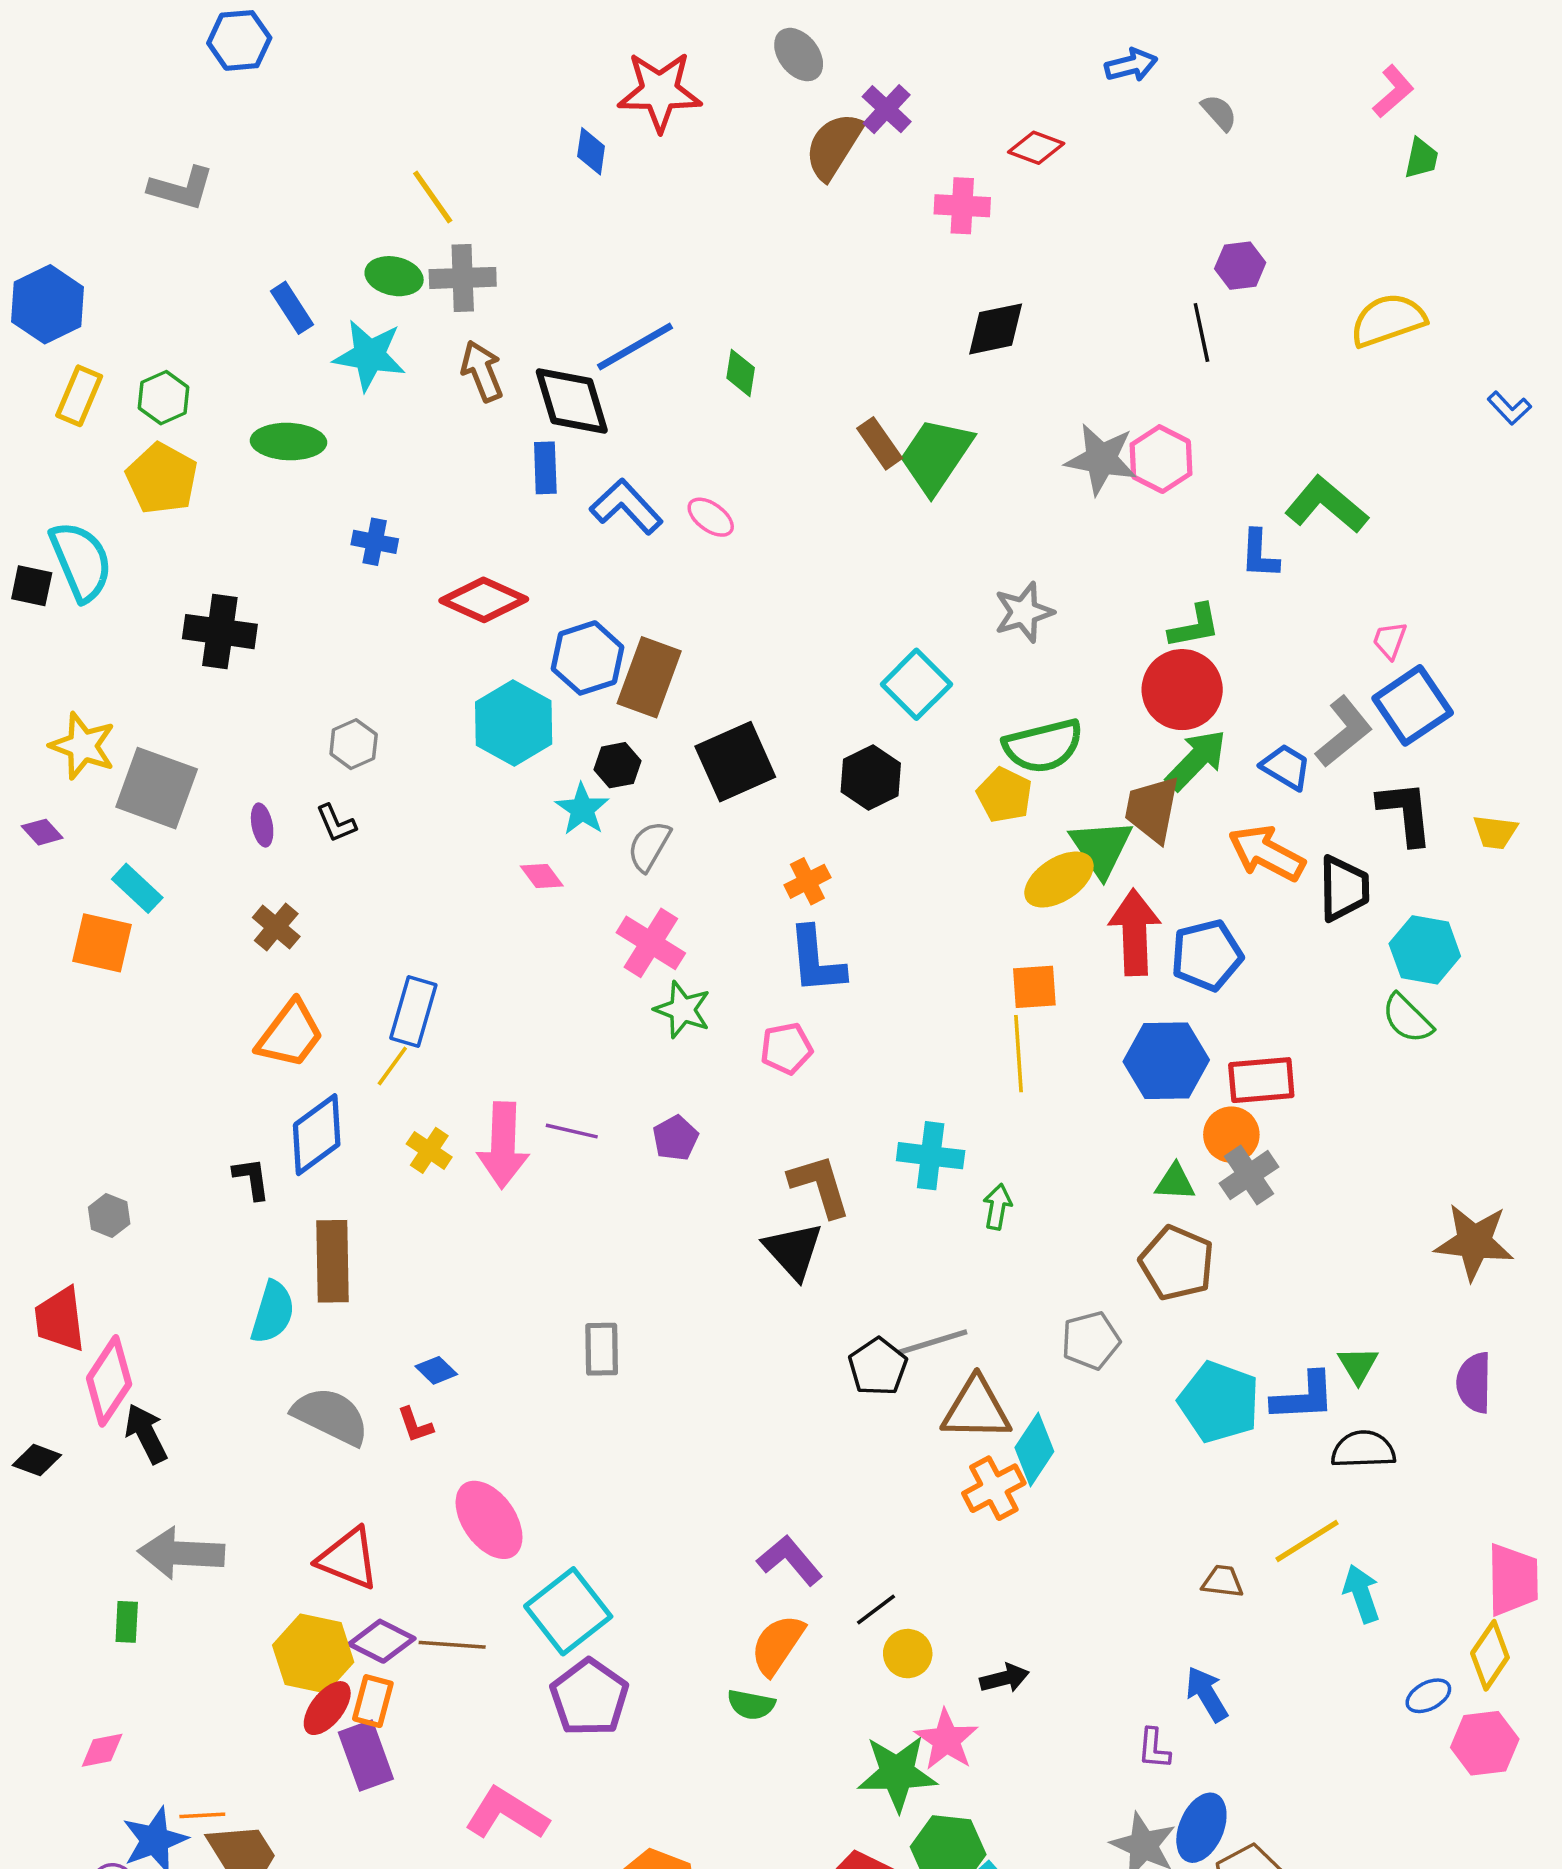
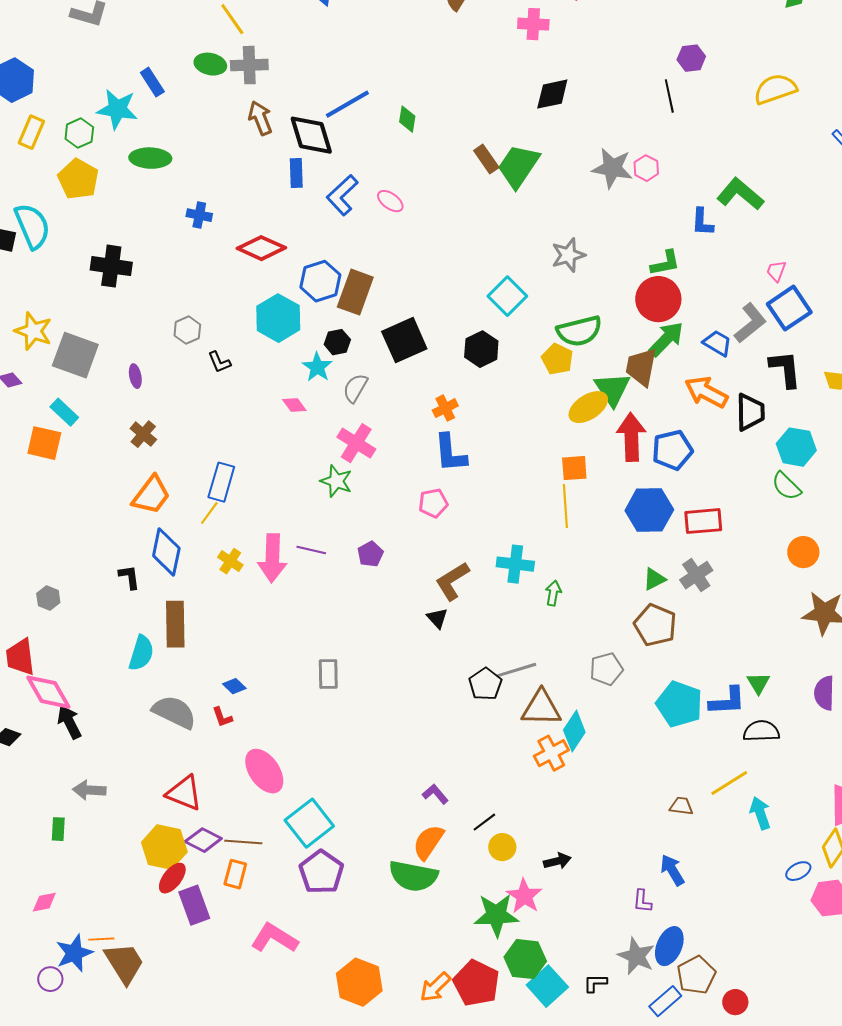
cyan star: (369, 355) -> (117, 109), moved
pink hexagon: (1161, 459) -> (646, 168), size x0.7
blue L-shape: (626, 507) -> (342, 195), turned -90
black L-shape: (336, 823) -> (219, 362), moved
green star: (683, 1010) -> (336, 481), moved
blue diamond: (317, 1135) -> (166, 552), turned -42
orange circle: (1231, 1135) -> (803, 552), moved
green triangle: (1175, 1182) -> (654, 579), turned -30
brown L-shape: (820, 1186) -> (452, 581), turned -105
black triangle: (793, 1251) -> (437, 618), size x0.6
pink diamond: (109, 1381) -> (48, 692), turned -63
gray arrow: (181, 1553) -> (89, 790), size x0.7
purple L-shape: (790, 1560) -> (435, 794), size x0.7
orange rectangle: (373, 1701) -> (235, 874), moved
green semicircle: (751, 1705) -> (413, 876), size x1.8

